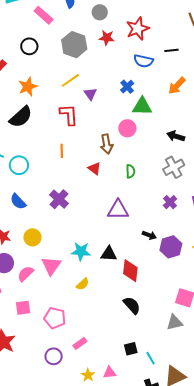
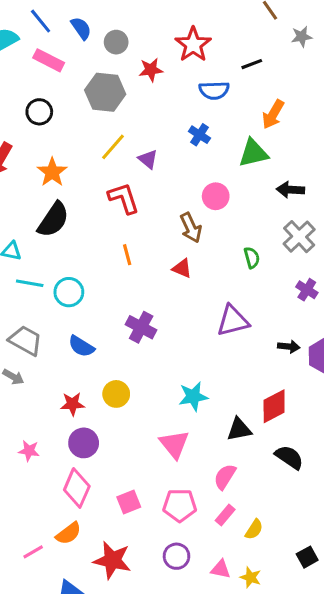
gray circle: (100, 12) -> (116, 42), moved
green triangle: (142, 106) -> (253, 153), moved
green semicircle: (130, 171) -> (252, 258), moved
black triangle: (109, 254) -> (239, 429), moved
pink triangle: (51, 266) -> (174, 444), moved
red diamond: (130, 271) -> (274, 406), turned 70
pink semicircle: (26, 274) -> (225, 477), moved
yellow semicircle: (83, 284) -> (254, 529), moved
pink rectangle: (80, 343) -> (225, 515), moved
black square: (131, 349) -> (307, 557), moved
purple circle: (54, 356) -> (176, 556), moved
pink triangle: (110, 373) -> (221, 569), moved, turned 32

